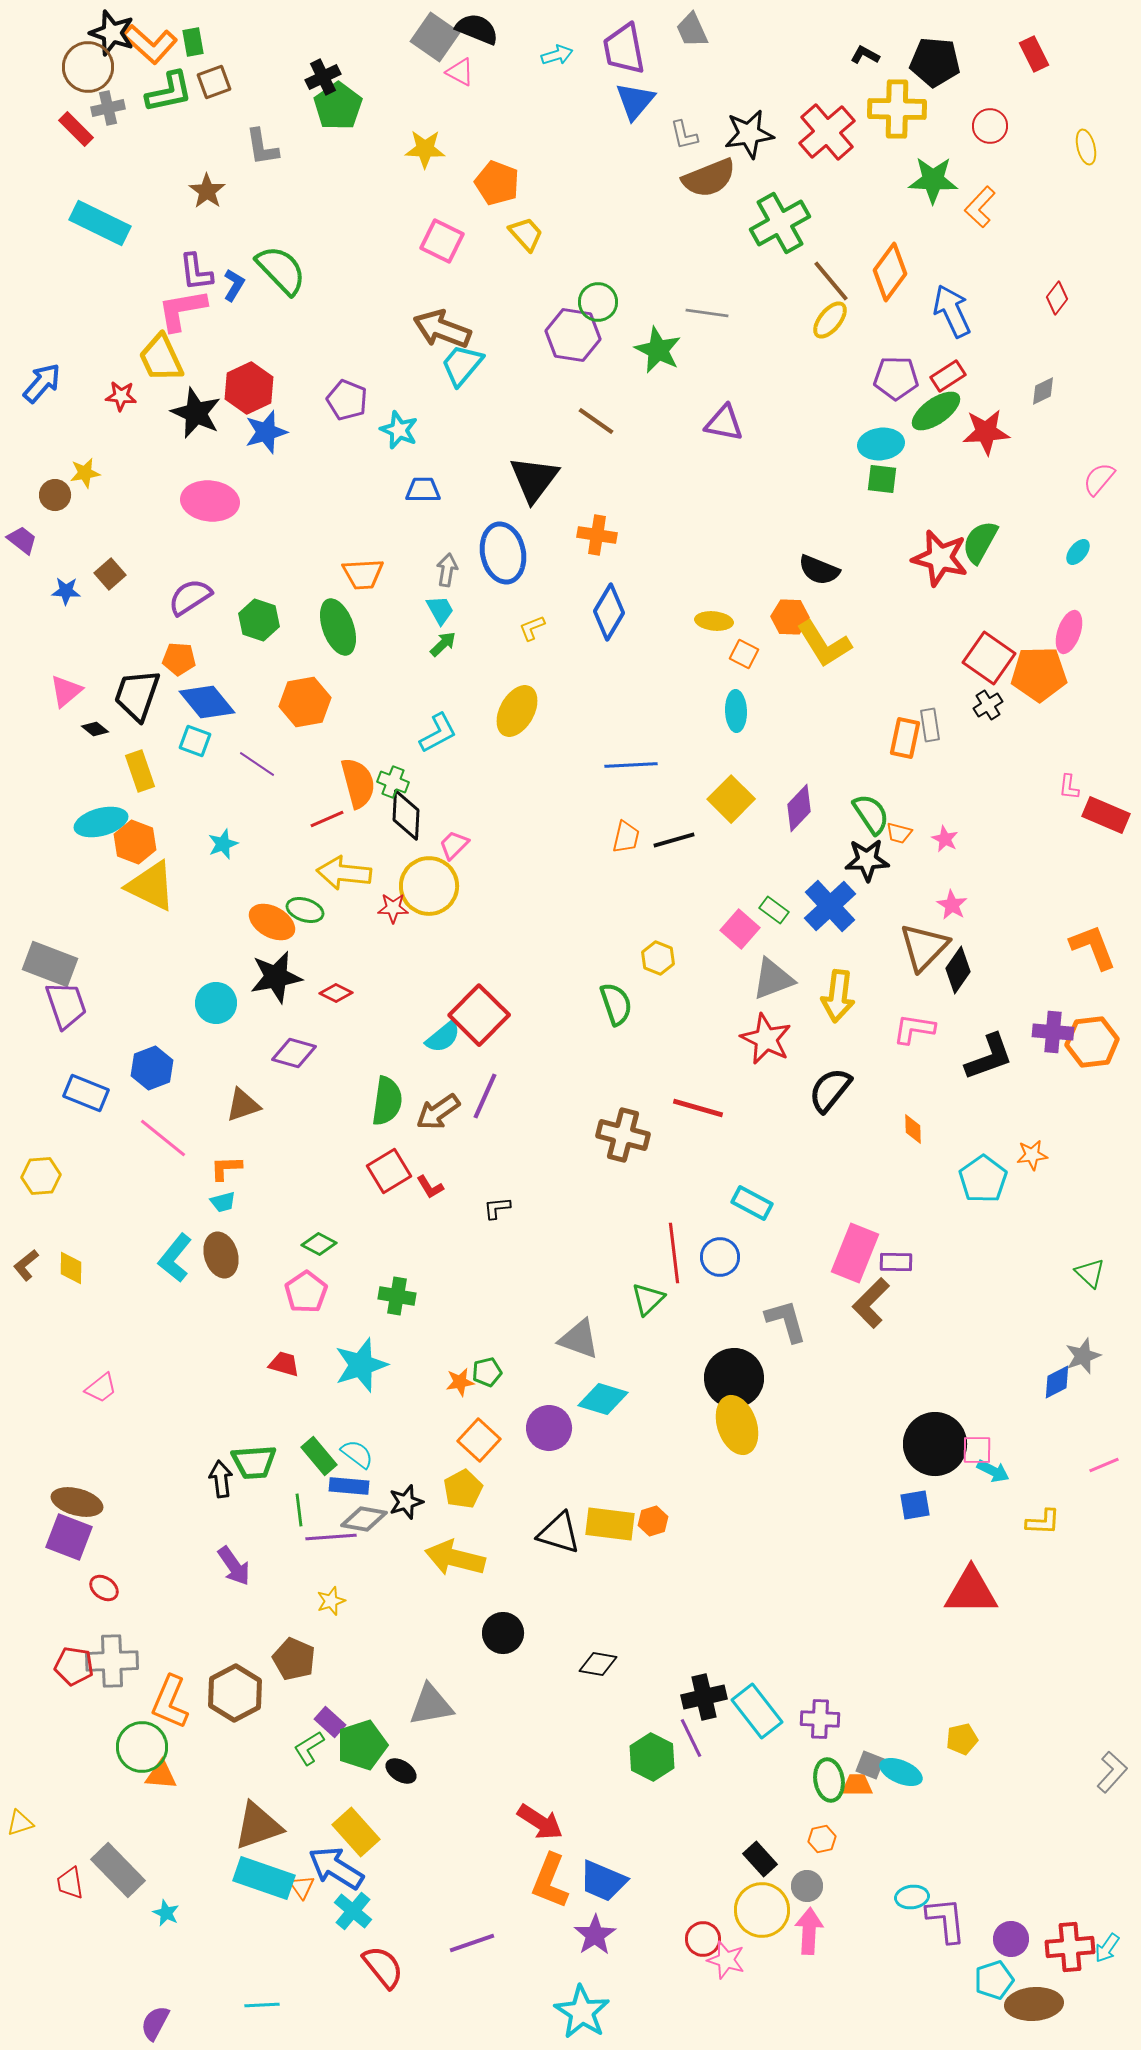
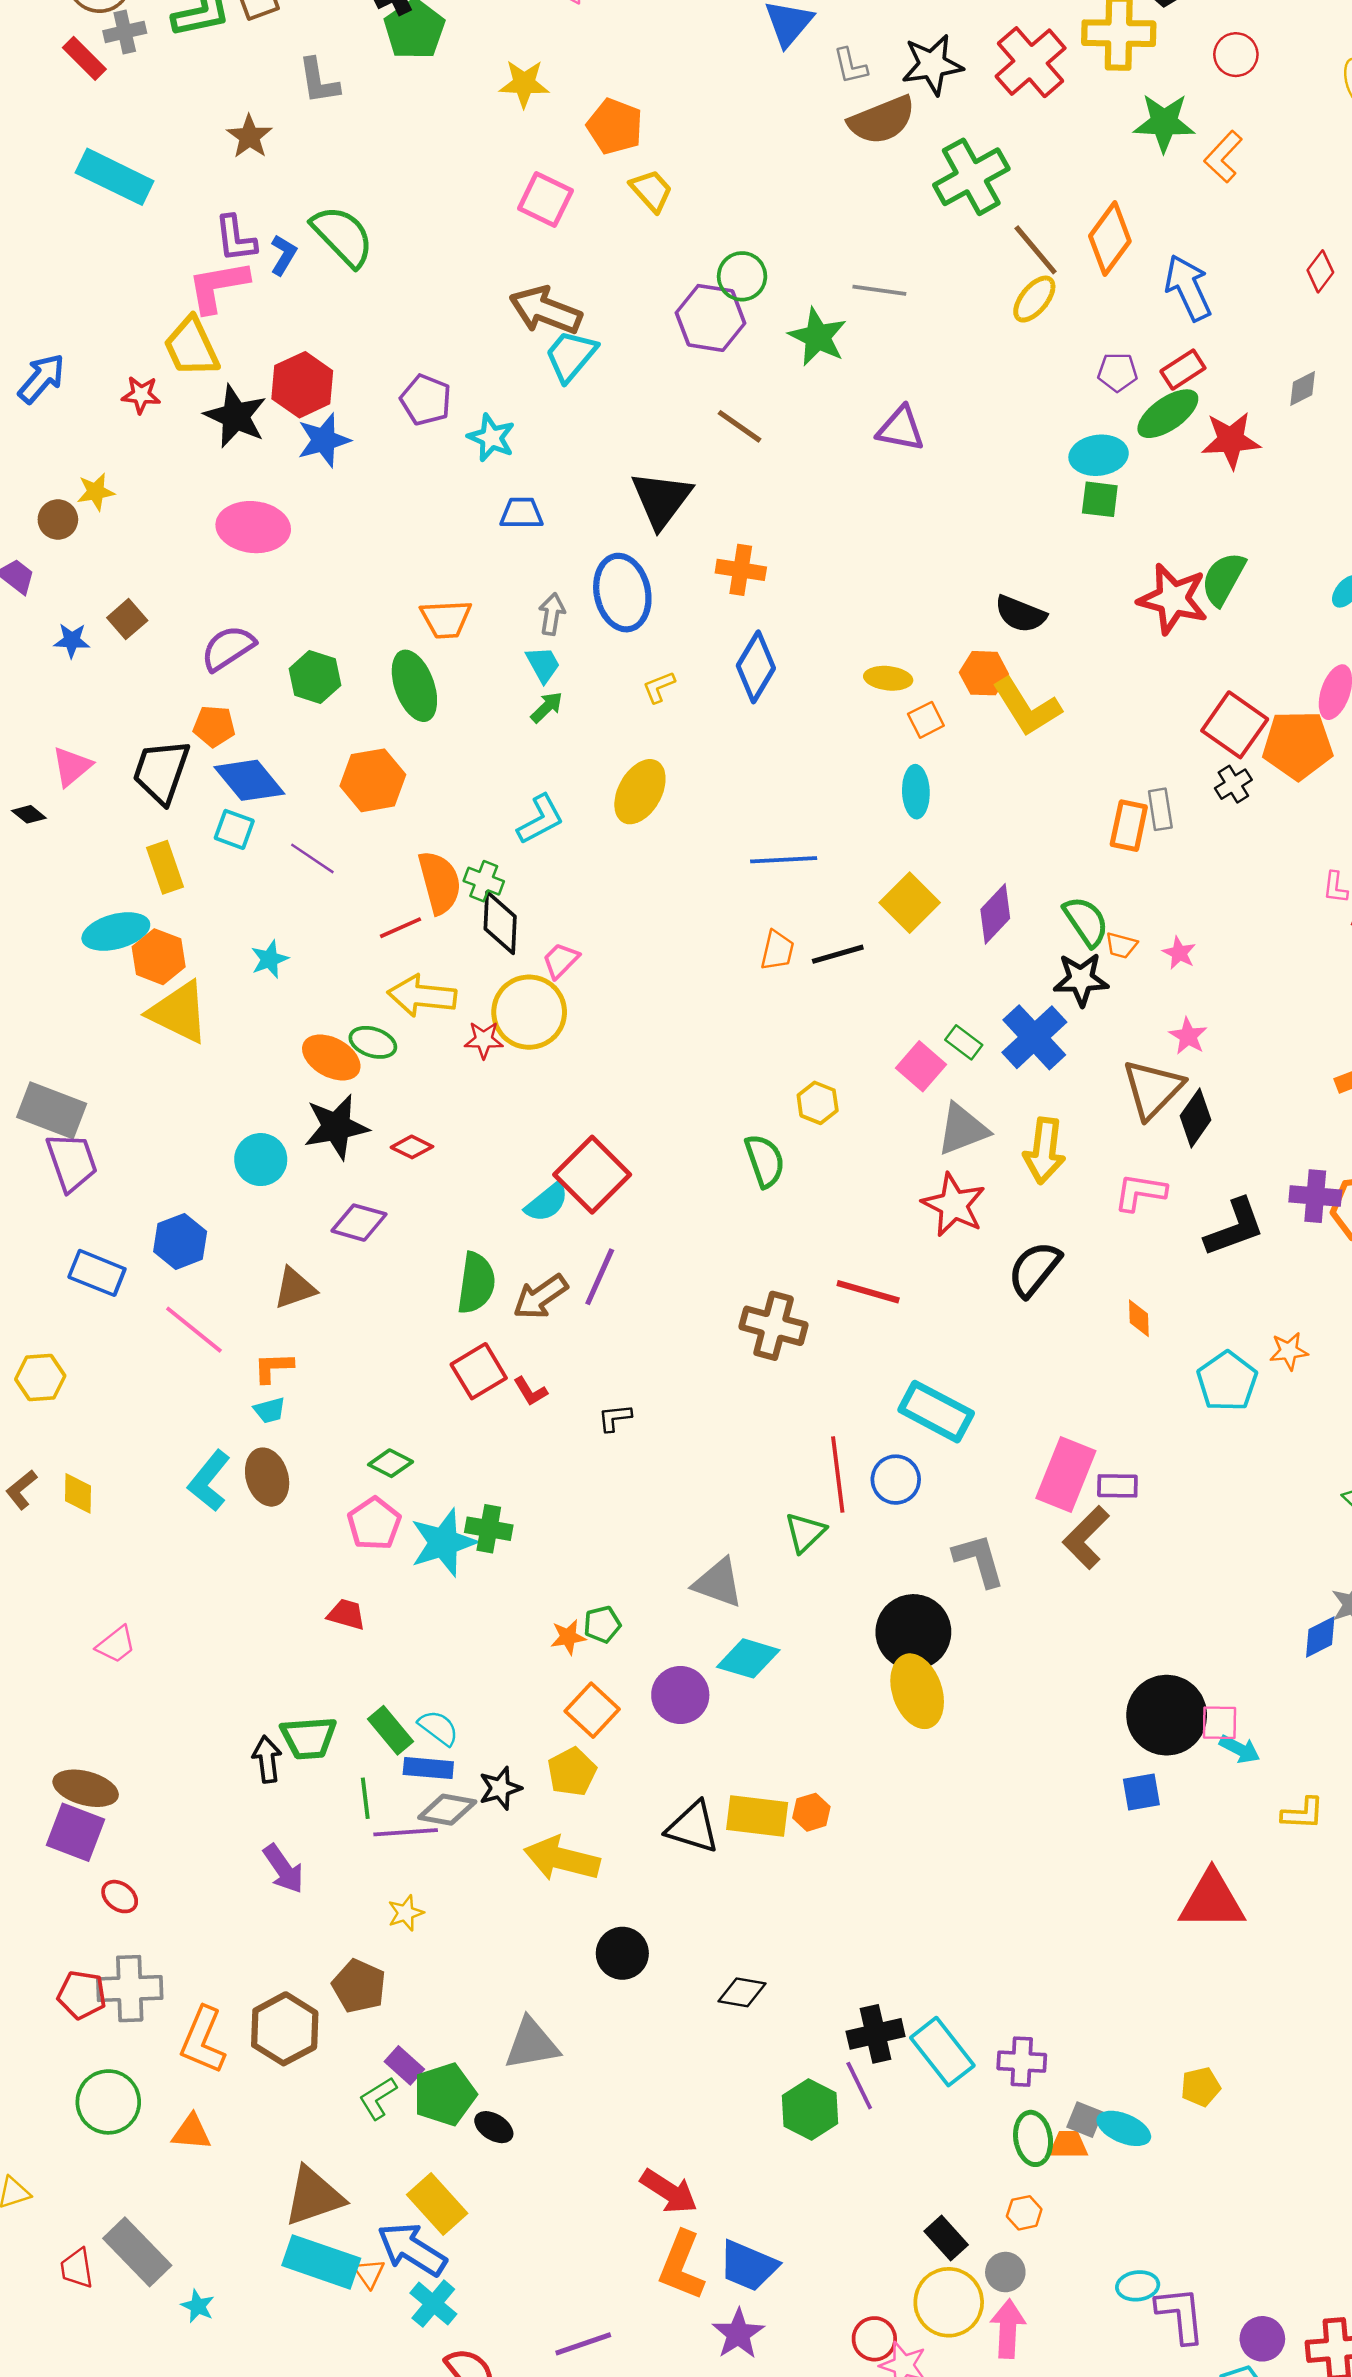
purple pentagon: (896, 378) -> (1117, 372), size x0.7
orange square: (744, 654) -> (926, 720), turned 36
black diamond: (95, 729) -> (29, 814), moved
cyan rectangle: (752, 1203) -> (936, 1412), size x1.4
cyan star: (361, 1365) -> (443, 1543), moved
green circle: (142, 1747) -> (108, 2102), moved

